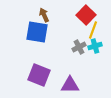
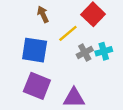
yellow line: (93, 30) -> (68, 33), moved, turned 30
blue square: (37, 32) -> (35, 50), moved

